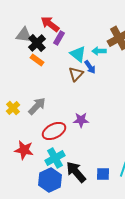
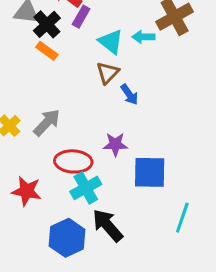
blue arrow: (90, 67) -> (129, 95), moved
red ellipse: (54, 131) -> (73, 161), turned 30
cyan cross: (55, 158) -> (86, 188), moved
blue square: (103, 174) -> (150, 172), moved, size x1.6

